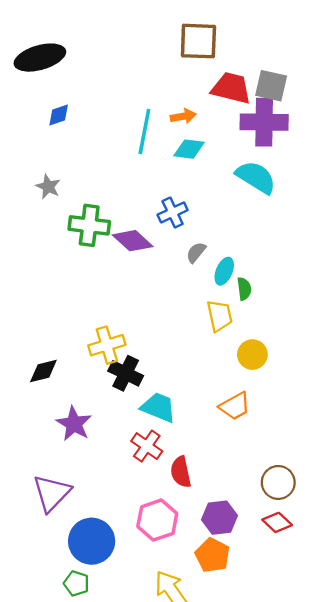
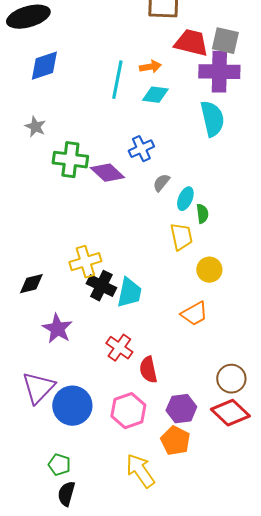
blue diamond: (59, 115) -> (44, 66), size x1.6
cyan semicircle: (256, 177) -> (212, 119), turned 45
cyan trapezoid: (158, 407) -> (129, 293), moved, turned 80
red diamond: (277, 522) -> (230, 413), size x1.5
blue circle: (92, 541) -> (72, 406), moved

